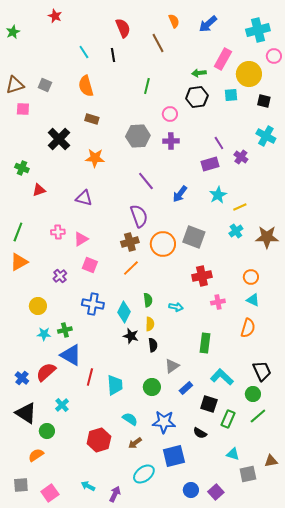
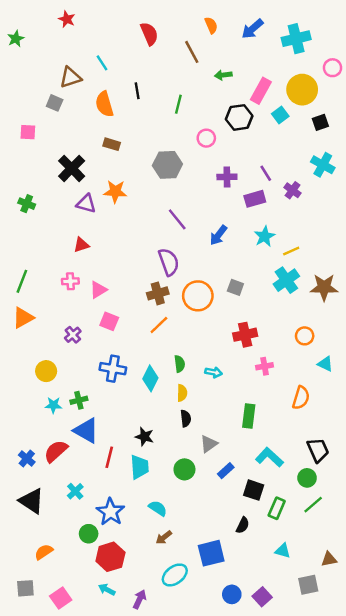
cyan cross: (258, 30) -> (296, 39), moved
black line: (113, 55) -> (137, 91), moved
pink rectangle: (223, 59) -> (261, 91), moved
green arrow: (199, 73) -> (223, 75), moved
brown triangle: (15, 85) -> (70, 77), moved
cyan square: (231, 95) -> (280, 115), turned -32
black square: (264, 101) -> (320, 122), turned -32
purple cross: (171, 141) -> (227, 177), moved
red triangle: (39, 190) -> (81, 245), moved
purple triangle: (84, 198) -> (86, 204), moved
cyan cross: (236, 231) -> (286, 280), size x1.5
gray square: (194, 237) -> (235, 287), size x0.6
cyan triangle: (253, 300) -> (325, 364), moved
black star: (131, 336) -> (144, 437), moved
blue star: (164, 422) -> (110, 512), moved, turned 30
green circle: (47, 431) -> (89, 534), moved
black semicircle: (200, 433) -> (243, 525), turned -96
red hexagon: (99, 440) -> (110, 557), moved
gray square: (248, 474) -> (308, 585), moved

